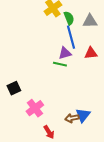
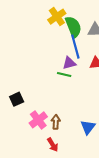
green semicircle: (69, 18) -> (73, 27), size x1.5
brown arrow: (72, 118) -> (56, 122), moved, turned 104

